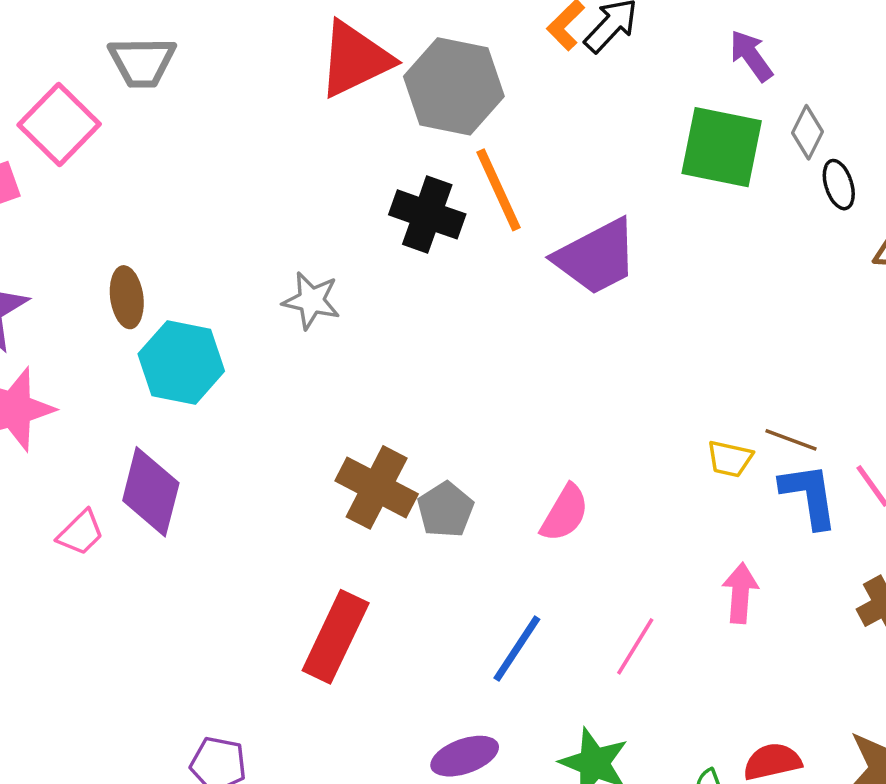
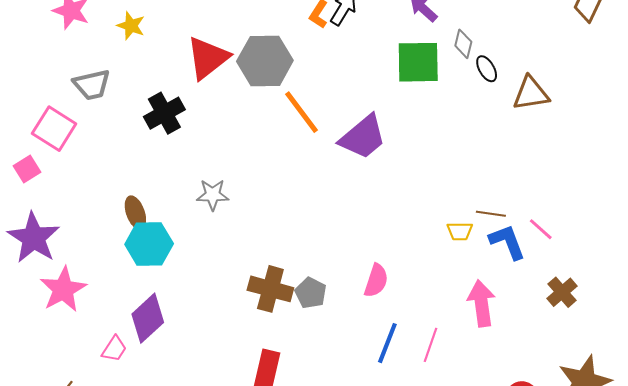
black cross: (427, 214) -> (164, 113), moved, turned -36
brown ellipse: (127, 297) -> (135, 213), moved
purple diamond: (151, 492) -> (148, 318), turned 45
pink arrow: (740, 593) -> (481, 303), size x1.4
blue line: (517, 649) -> (387, 343), moved

